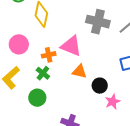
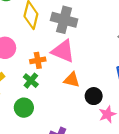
gray cross: (98, 22) -> (64, 20), moved

